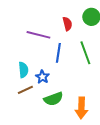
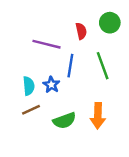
blue star: (42, 77) -> (51, 85), moved
orange arrow: (81, 108) -> (98, 116), moved

